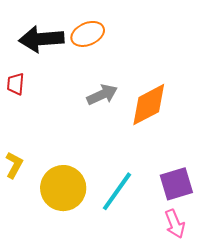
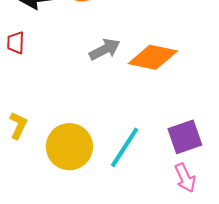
orange diamond: (149, 105) -> (153, 57), turned 42

